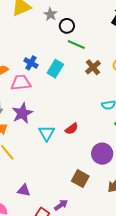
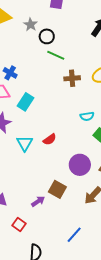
brown cross: (93, 67) -> (72, 78), turned 35
cyan rectangle: (55, 69) -> (26, 102), moved
purple arrow: (61, 205) -> (38, 201), moved

